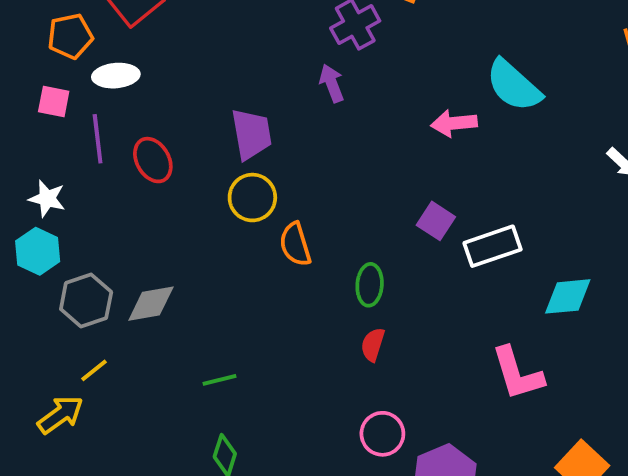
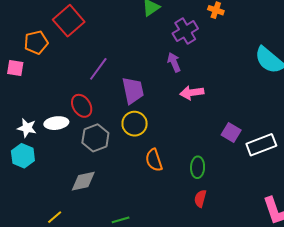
white ellipse: (116, 76) -> (56, 123), moved
pink square: (54, 102) -> (15, 68), moved
pink arrow: (454, 123) -> (192, 93), moved
purple line: (98, 139) -> (98, 69), moved, turned 45
orange semicircle: (295, 244) -> (154, 160), moved
gray hexagon: (86, 301) -> (95, 138), moved

